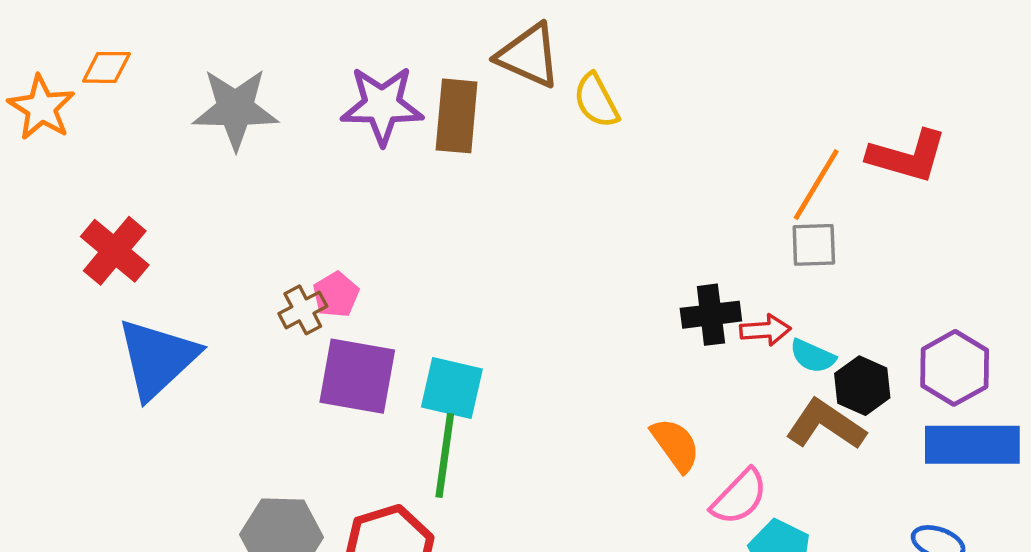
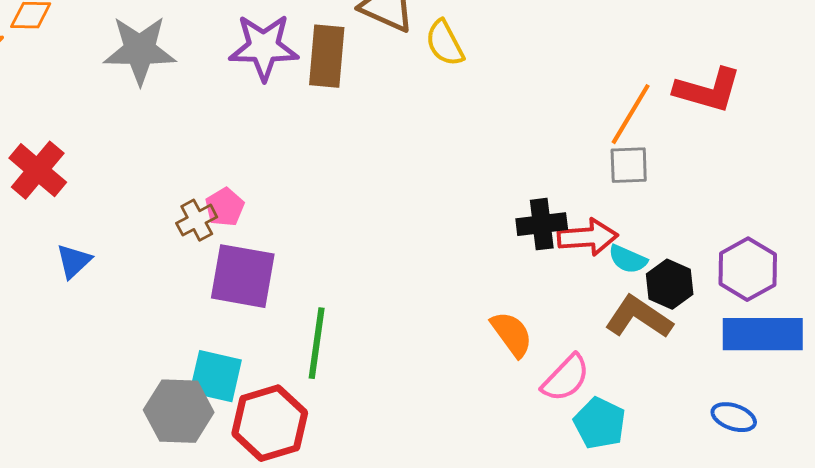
red arrow: (765, 330) -> (588, 237), size x1.4
blue triangle: (157, 358) -> (74, 261), size x0.5
cyan square: (452, 388) -> (216, 376), moved

